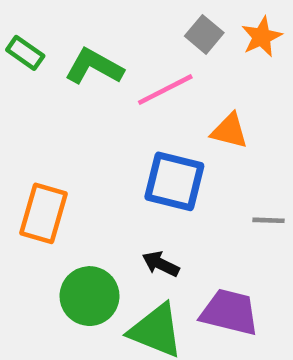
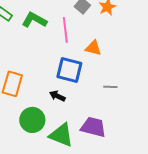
pink line: (165, 90) -> (65, 30), turned -70
black arrow: (161, 264) -> (57, 96), moved

